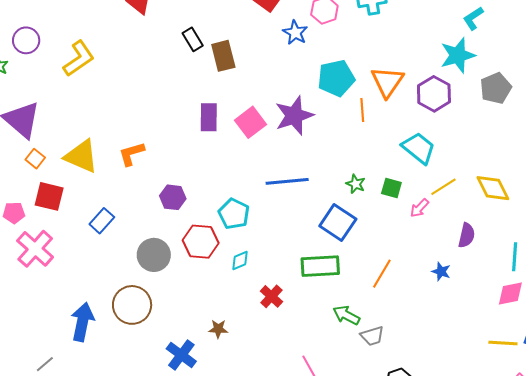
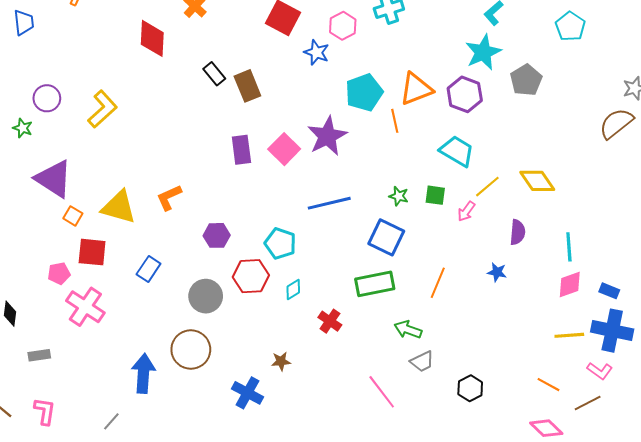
orange triangle: (387, 82) -> (416, 89), turned 42
gray trapezoid: (372, 336) -> (422, 361), moved

